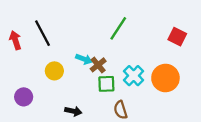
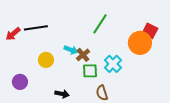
black line: (43, 33) -> (36, 28), turned -70
red arrow: (15, 40) -> (13, 34), turned -112
orange circle: (165, 78) -> (140, 43), moved

